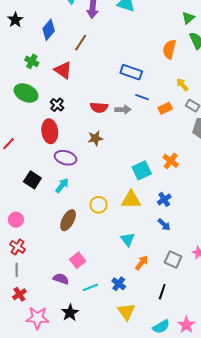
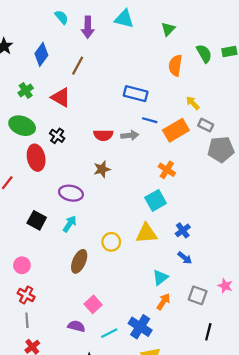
green triangle: (188, 18) -> (168, 29), moved
green cross: (32, 61) -> (26, 90), turned 32
orange rectangle: (165, 108) -> (176, 130), size x1.6
red ellipse: (50, 131) -> (36, 158), moved
orange cross: (171, 161) -> (167, 170), moved
cyan triangle: (128, 239) -> (160, 277), moved, turned 35
blue cross: (119, 284) -> (140, 327), size x1.5
black line: (162, 292) -> (208, 332), moved

